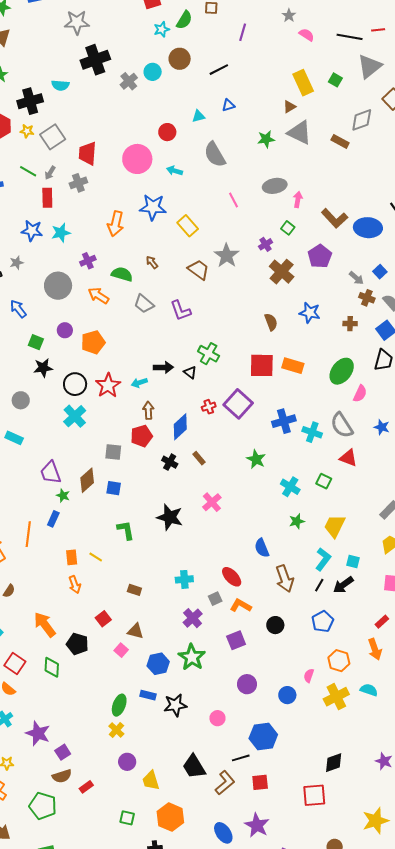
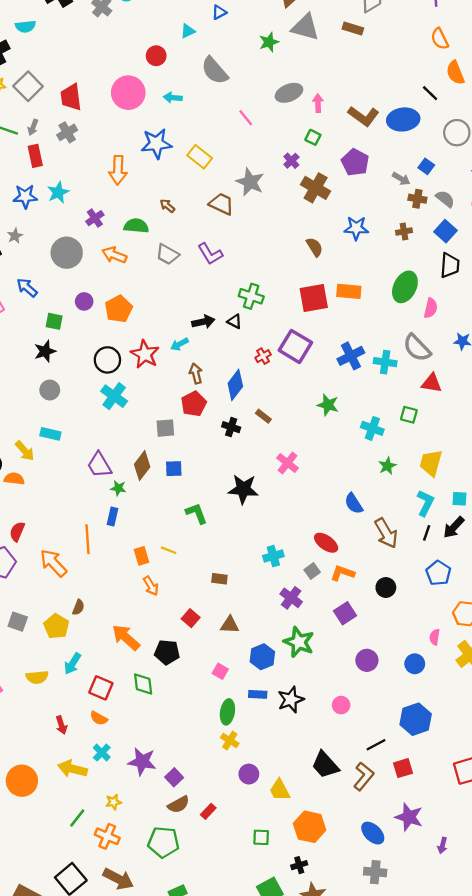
black star: (43, 368) -> (45, 351), moved
pink square: (121, 650) -> (220, 671), moved
blue hexagon: (263, 736) -> (416, 719), moved

